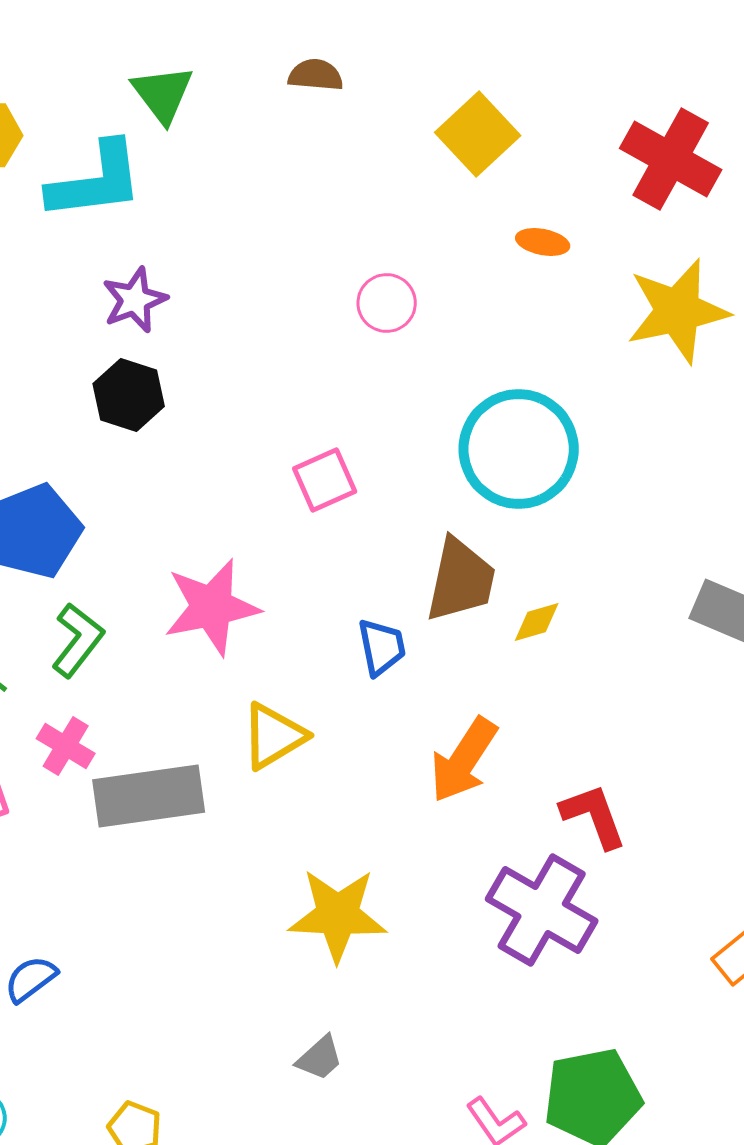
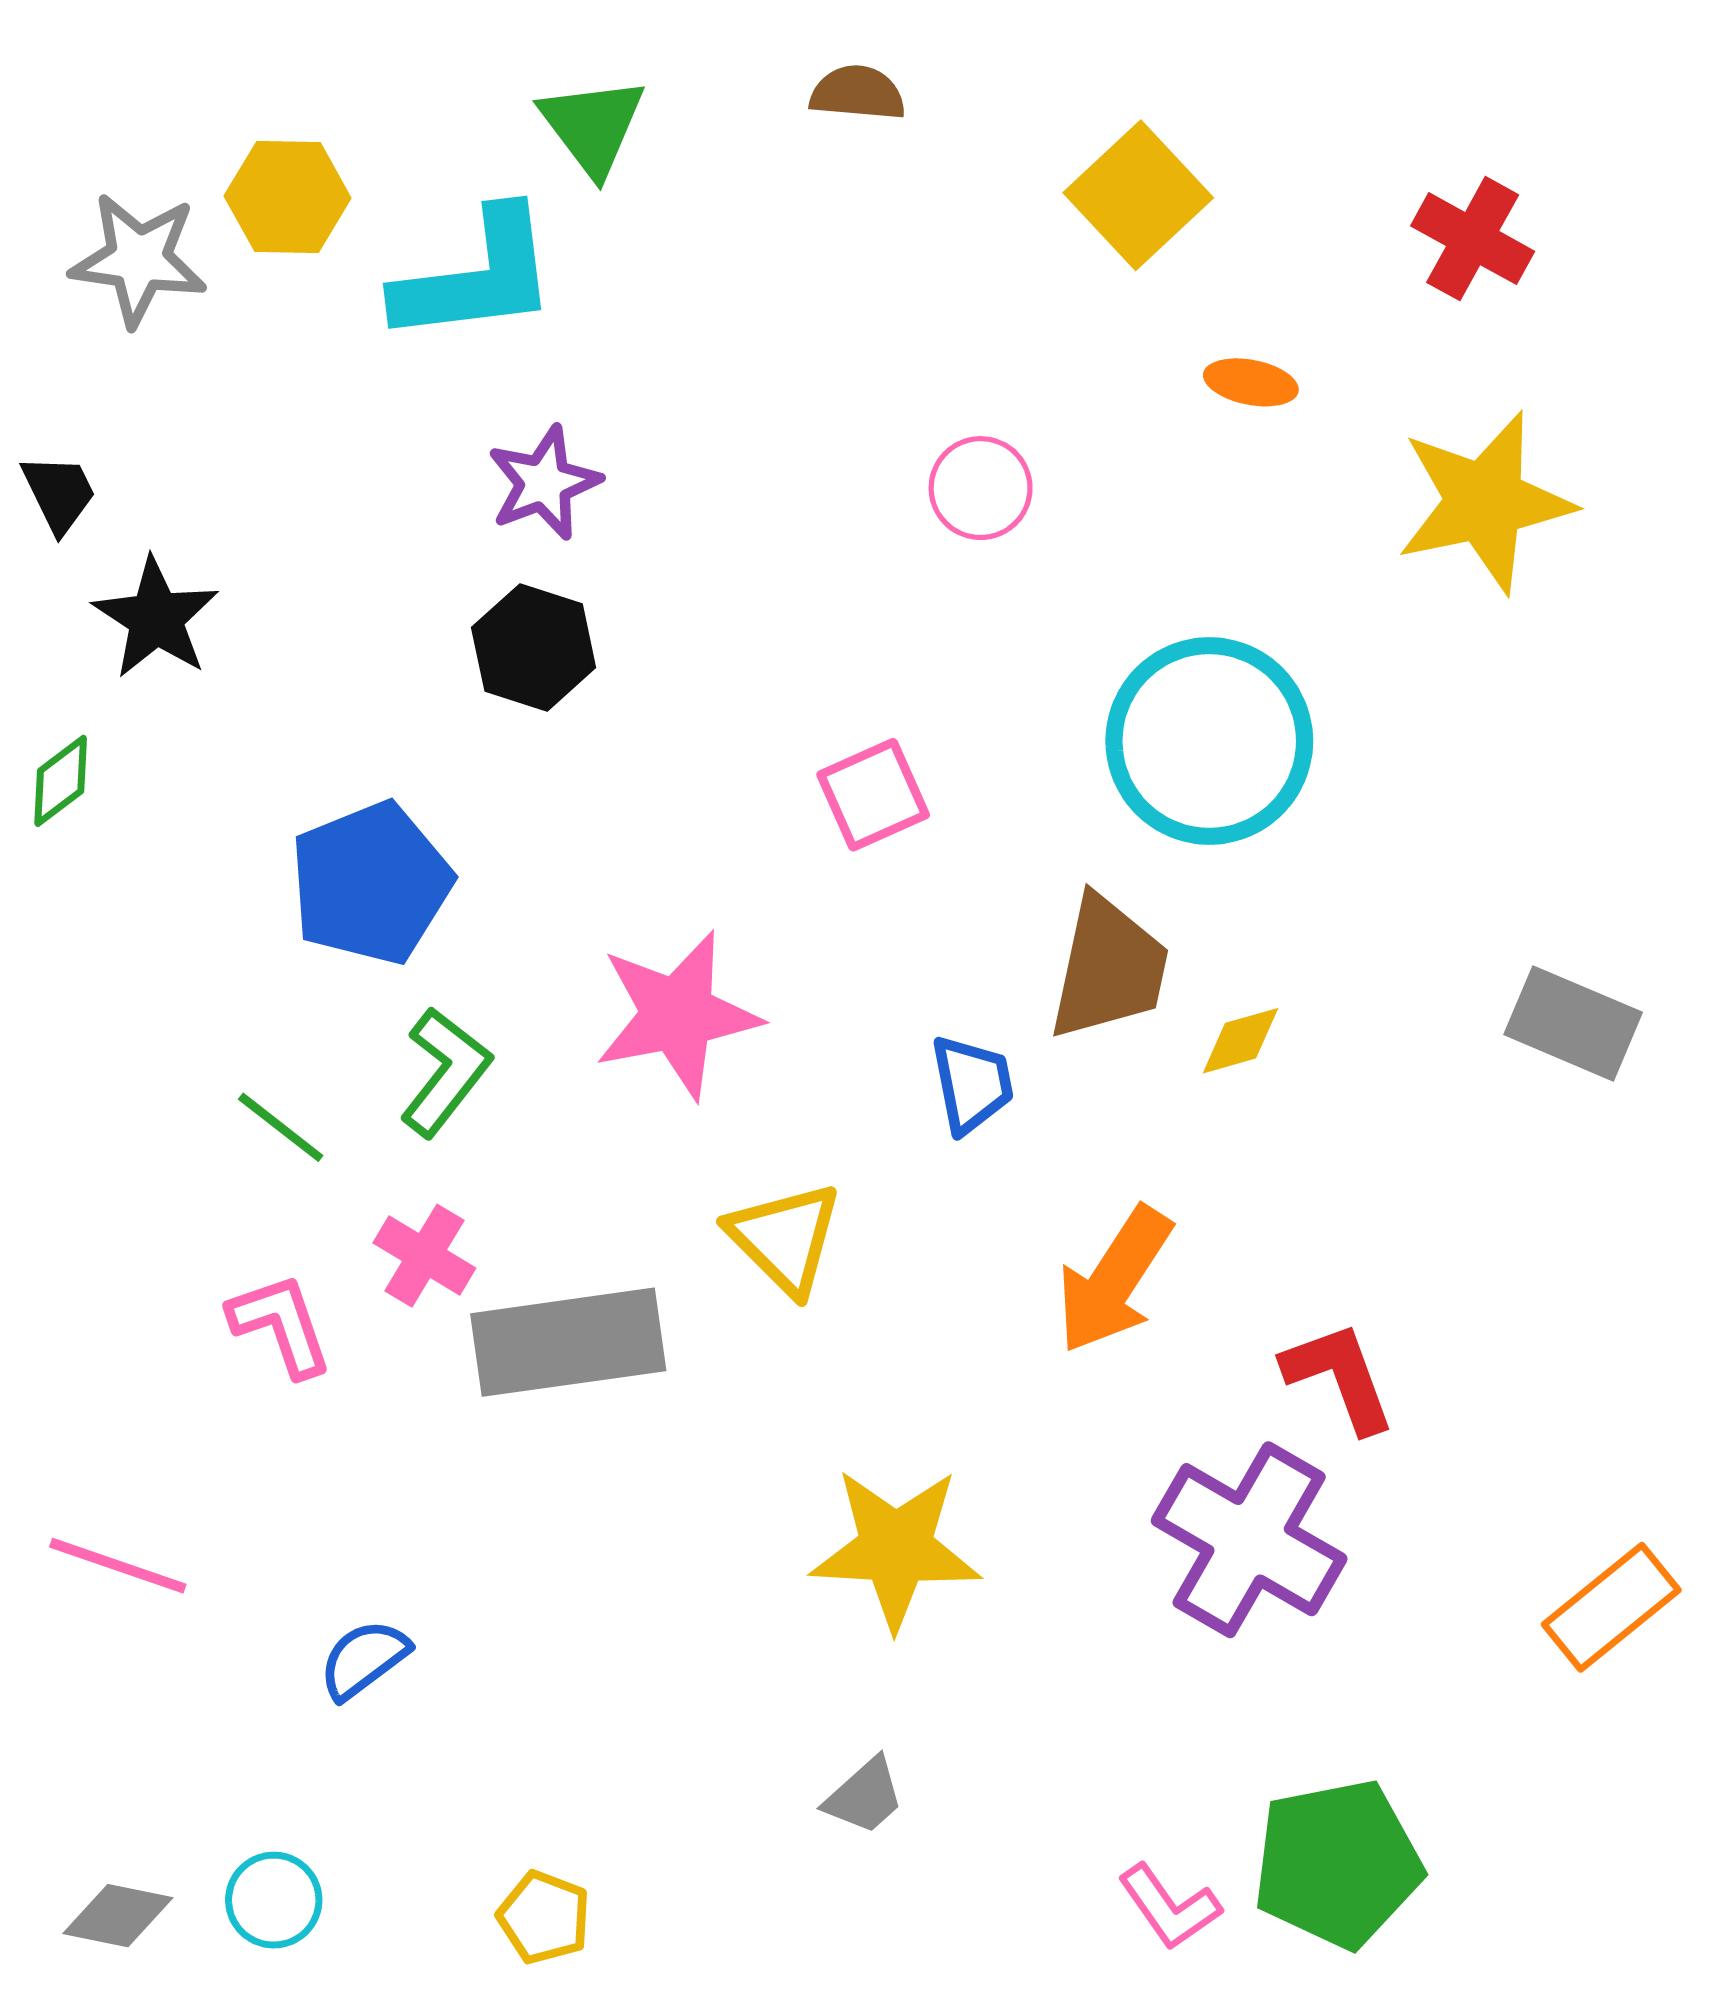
red cross: (671, 159) -> (1473, 239), size x0.7
yellow triangle: (274, 736) -> (785, 1238), turned -44

